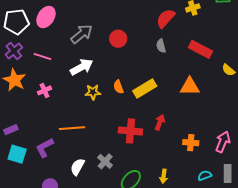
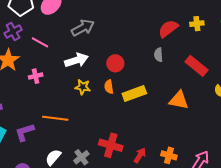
red circle: (118, 39) -> (115, 63), moved
red arrow: (160, 122) -> (140, 155), moved
red cross: (130, 131) -> (111, 145), moved

